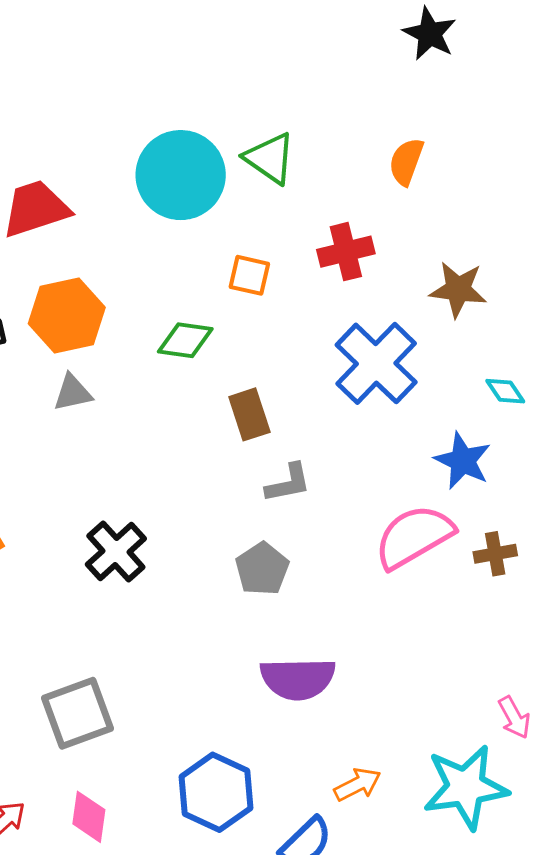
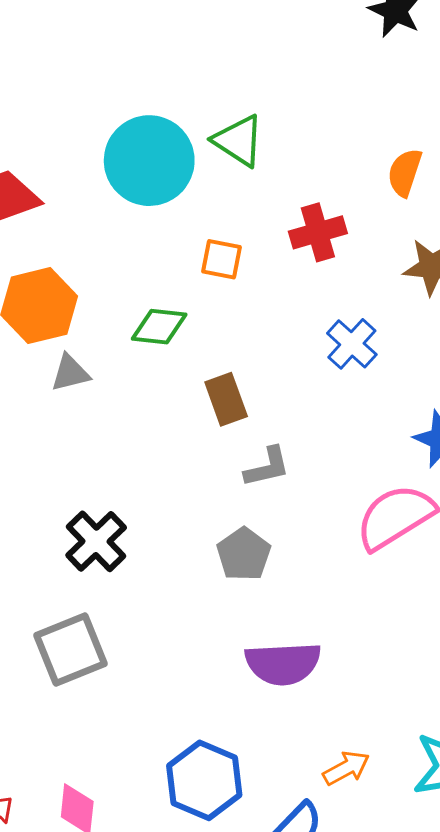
orange semicircle: (406, 162) -> (405, 173), moved
blue cross: (376, 363) -> (352, 344), size x0.6
gray triangle: (73, 393) -> (70, 373), moved
gray square: (78, 713) -> (70, 650), moved

